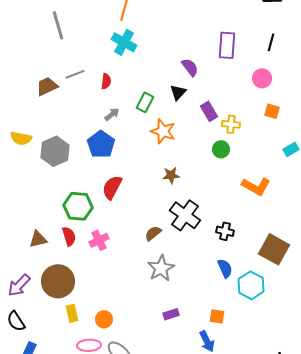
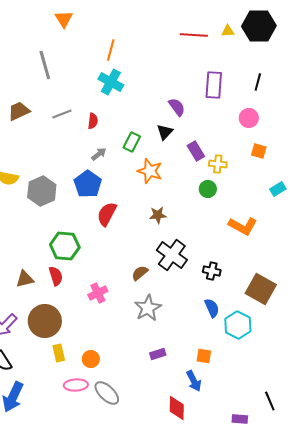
brown trapezoid: (47, 86) -> (19, 111), moved
red semicircle: (112, 187) -> (107, 214), moved
pink cross: (99, 240) -> (98, 293), moved

